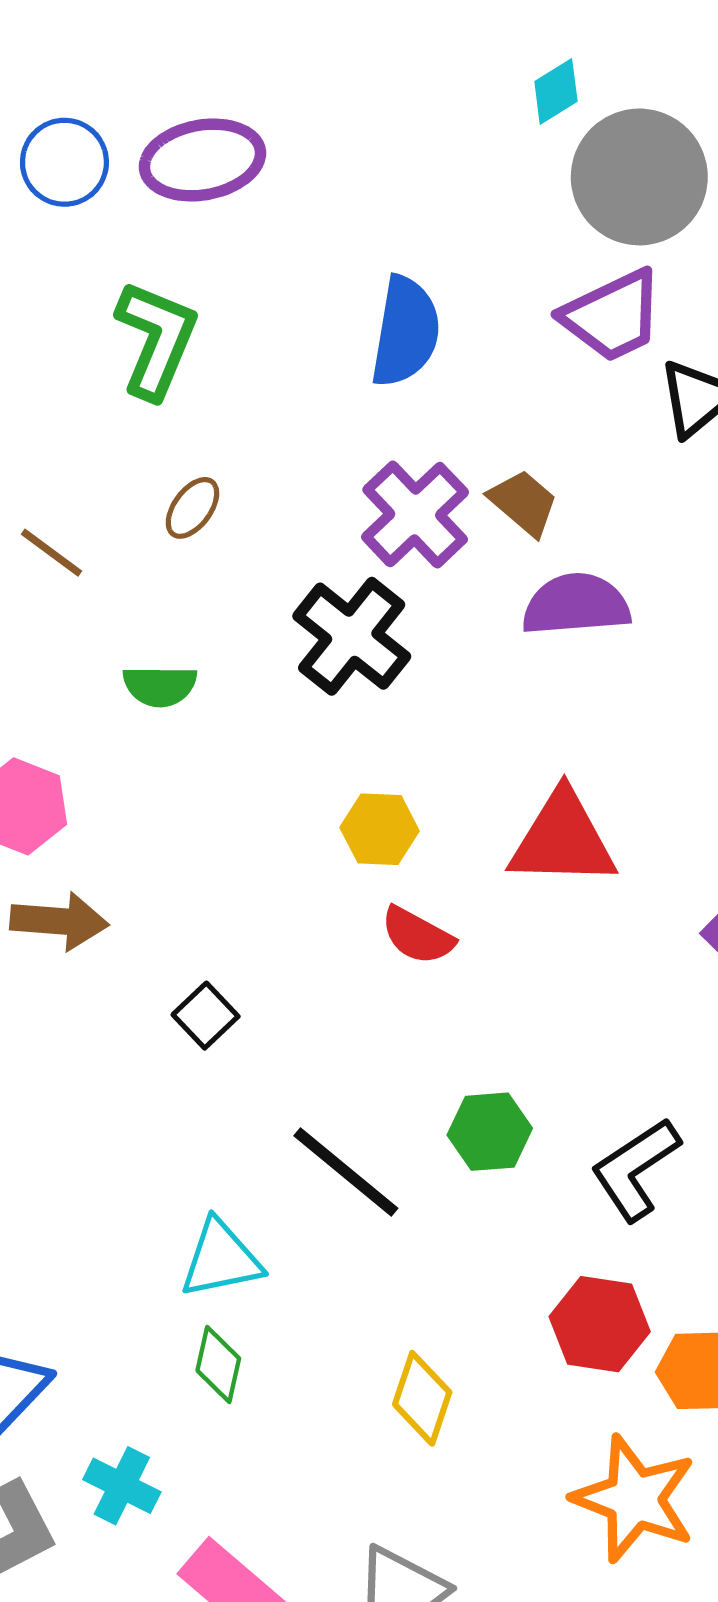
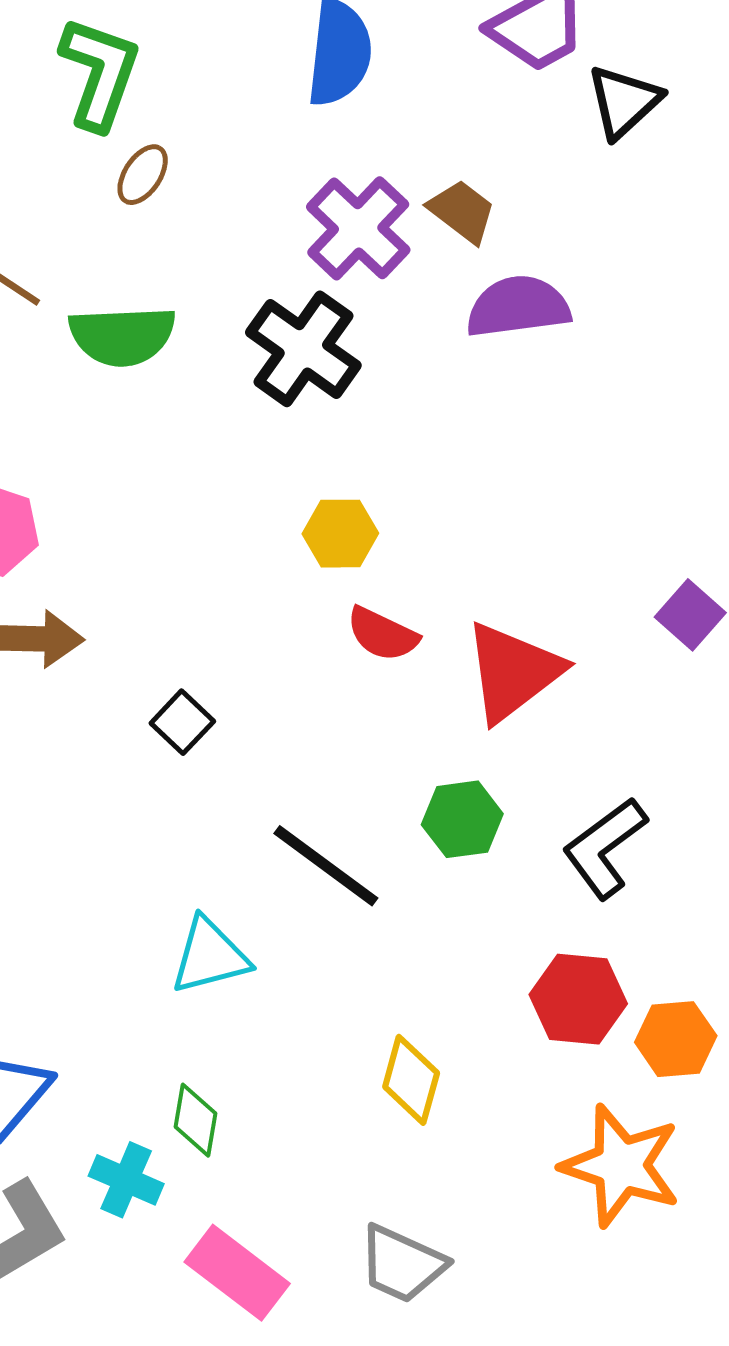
brown ellipse: (192, 508) -> (143, 175), moved
green semicircle: (160, 686) -> (122, 336), moved, size x1.5
red triangle: (563, 839) -> (513, 672), moved, turned -36
green diamond: (218, 1365) -> (196, 1120), moved

